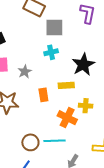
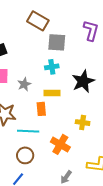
yellow rectangle: (66, 85) -> (52, 93), moved
orange cross: (67, 118) -> (60, 144), moved
cyan line: (55, 141) -> (28, 131), moved

